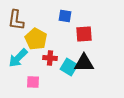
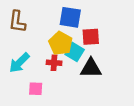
blue square: (65, 16) -> (70, 17), size x1.5
yellow pentagon: (36, 39) -> (61, 43), moved
cyan square: (69, 67) -> (75, 52), moved

